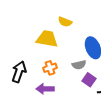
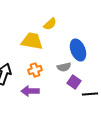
yellow semicircle: (65, 22) -> (50, 24), turned -64

